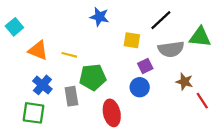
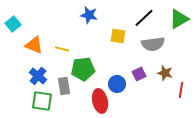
green triangle: (200, 37) -> (179, 19), moved, turned -35
purple square: (145, 66) -> (139, 74), moved
blue circle: (140, 87) -> (117, 84), moved
red line: (202, 101) -> (181, 90), turned 42
green square: (33, 113) -> (42, 101), moved

